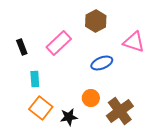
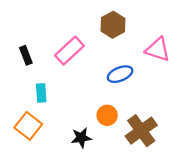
orange square: (41, 108) -> (28, 126), moved

